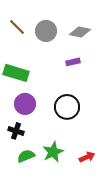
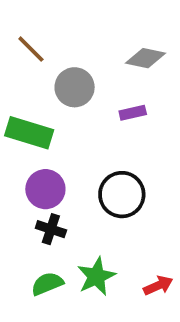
gray circle: (46, 31) -> (75, 87), moved
black cross: (16, 131) -> (51, 229), moved

